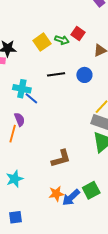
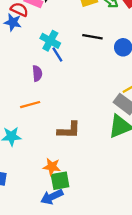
orange line: (13, 134) -> (30, 105), moved, turned 42
green square: (91, 190) -> (60, 181), moved
blue arrow: (71, 197) -> (52, 197), moved

